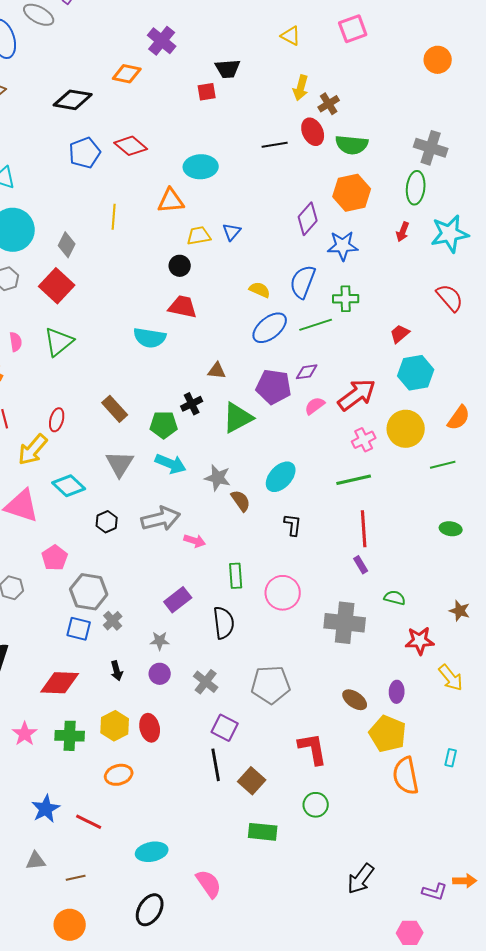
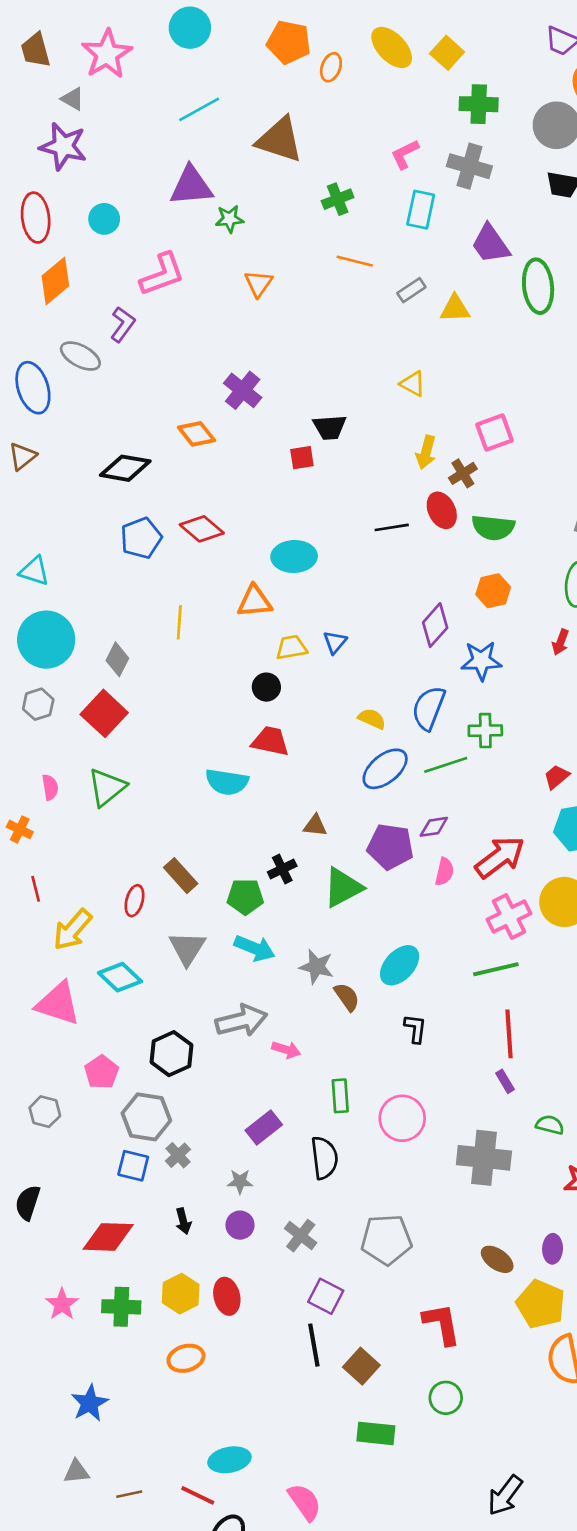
pink square: (353, 29) -> (495, 433), moved
orange diamond: (127, 74) -> (196, 434), turned 40
orange hexagon: (352, 193) -> (493, 591), size x0.7
pink semicircle: (315, 406) -> (444, 872), turned 140
red ellipse: (57, 420) -> (135, 901), moved
pink cross: (364, 440) -> (509, 916), size x1.4
black hexagon: (107, 522) -> (171, 1054), moved, size x1.5
red line: (89, 822) -> (198, 1495), moved

